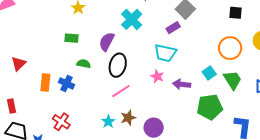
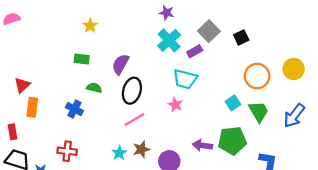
black square: (235, 13) -> (241, 37), moved, turned -32
cyan cross: (132, 19) -> (169, 40), moved
orange rectangle: (45, 82) -> (32, 107), moved
purple arrow: (182, 84) -> (202, 145), moved
red cross: (61, 122) -> (67, 151), turned -30

